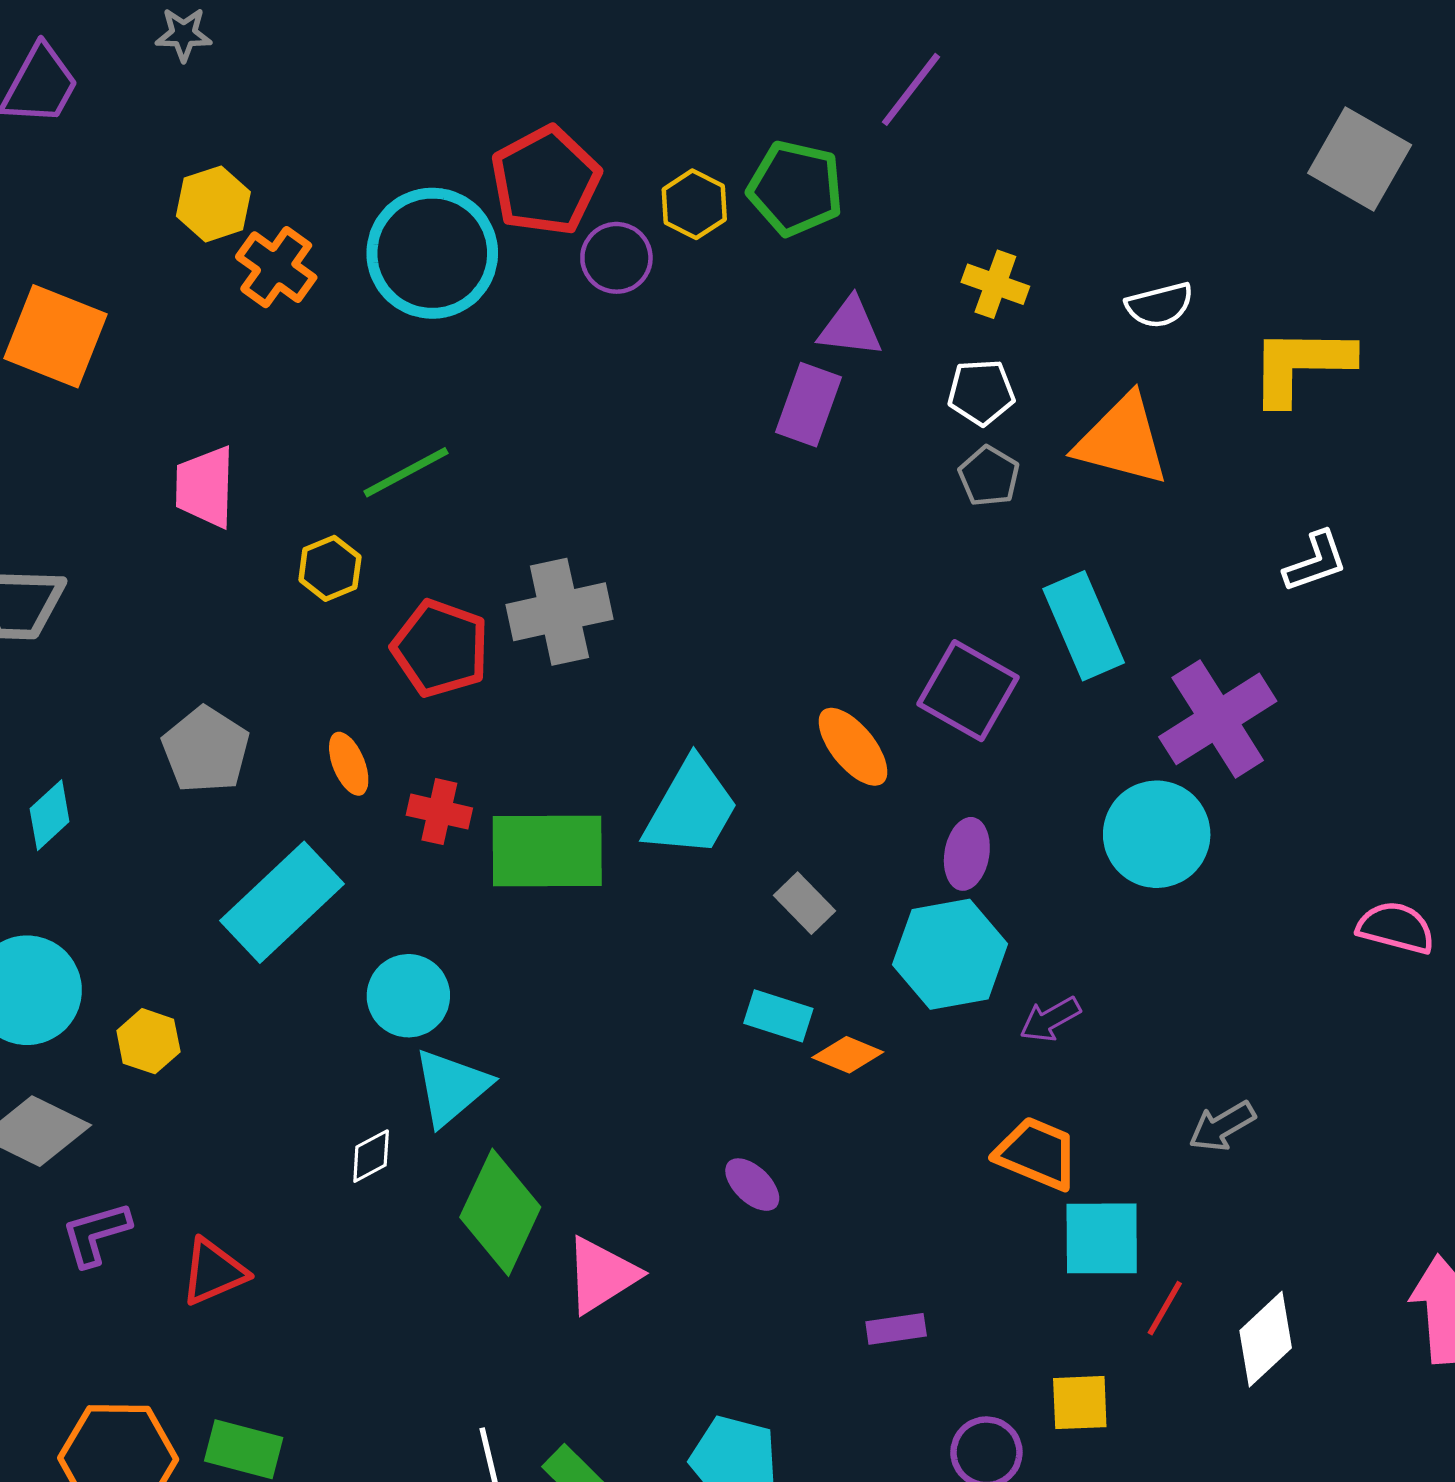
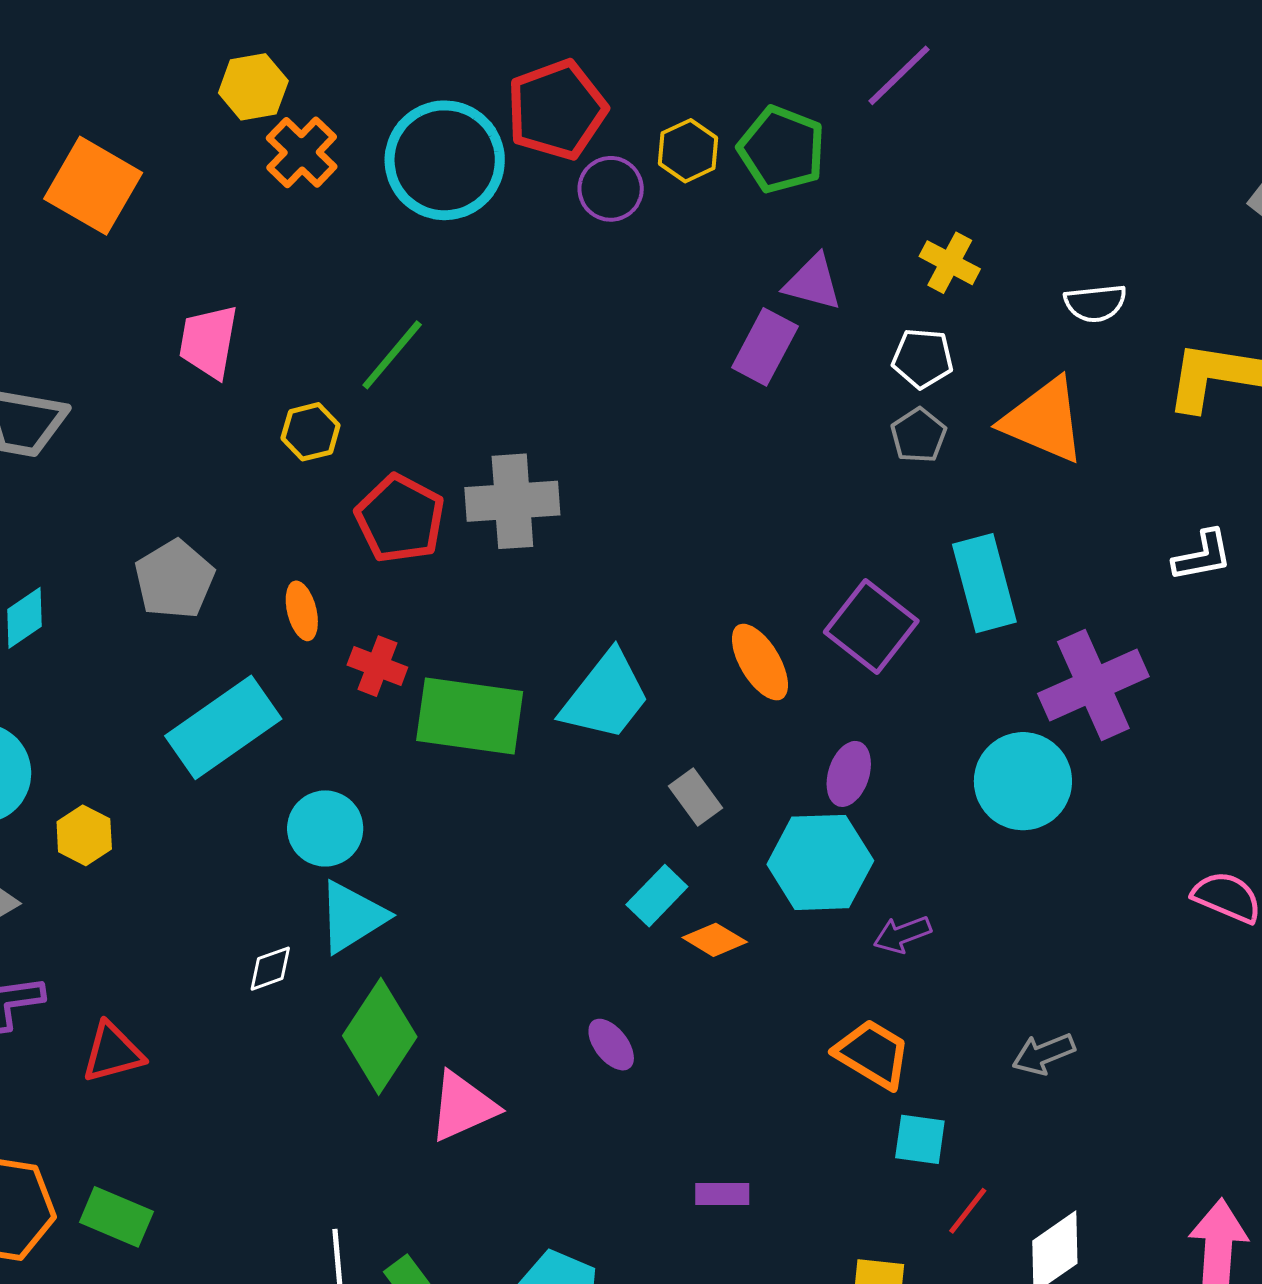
green line: (406, 472) -> (392, 355), turned -30
cyan rectangle: (778, 1016) -> (657, 896), turned -72
cyan square: (1102, 1238) -> (920, 1139), size x0.7

